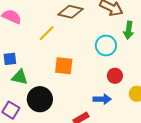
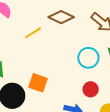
orange square: (64, 66) -> (38, 83), moved

